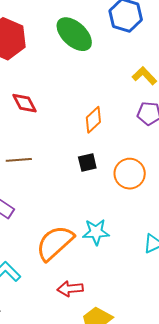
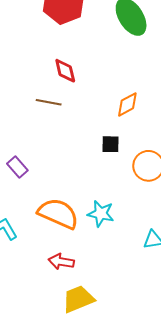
brown line: (19, 160) -> (49, 102), moved
orange semicircle: (55, 243) -> (58, 213), turned 51

